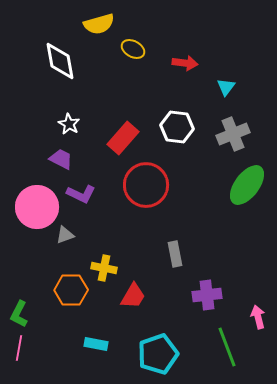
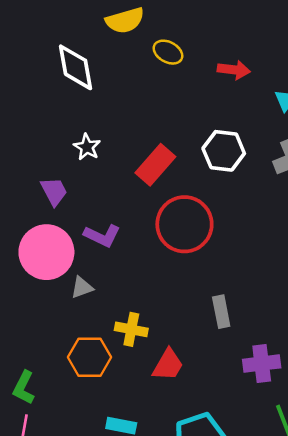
purple trapezoid: (61, 159) -> (54, 191), moved, turned 35

